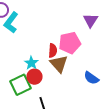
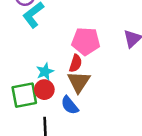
pink pentagon: (70, 43) -> (86, 41), moved
blue semicircle: (91, 78) -> (70, 105), moved

